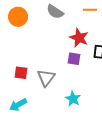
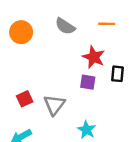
red square: (21, 73) -> (25, 99), turned -32

